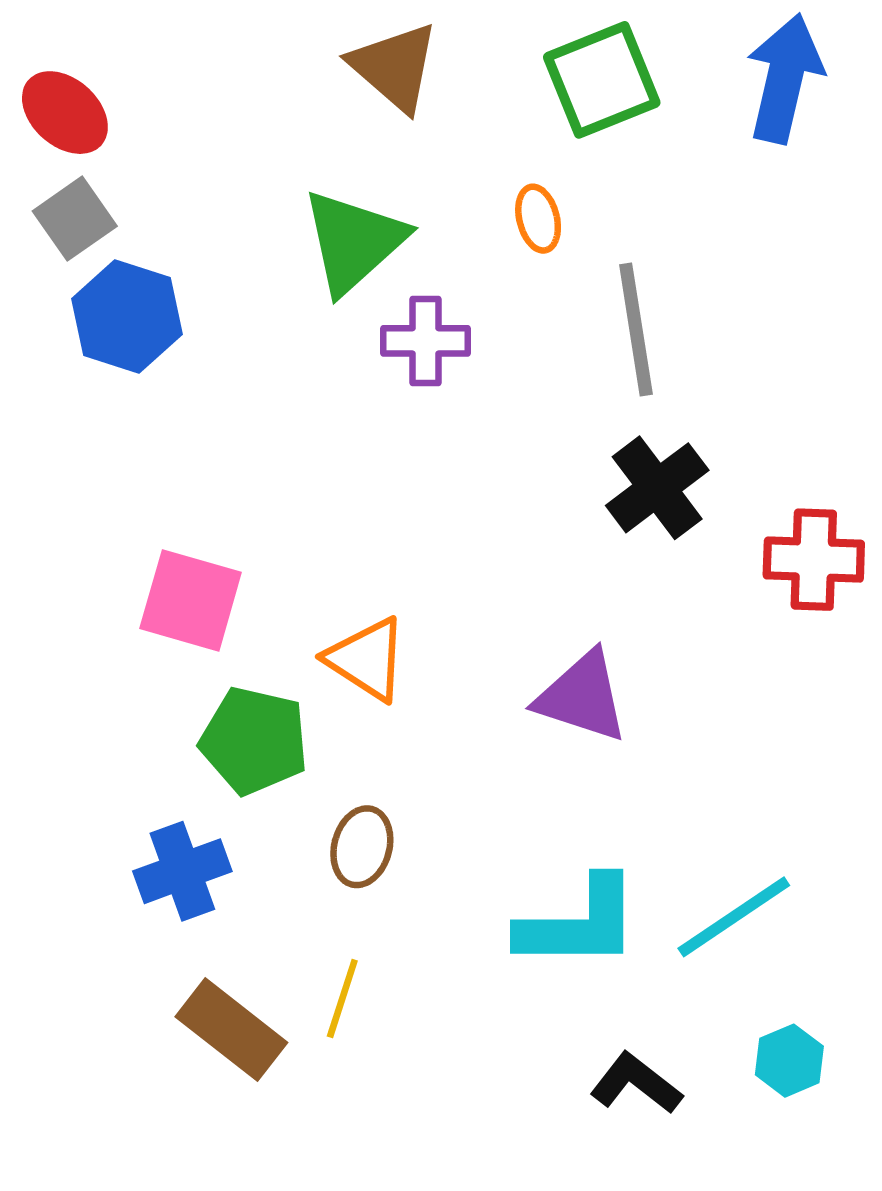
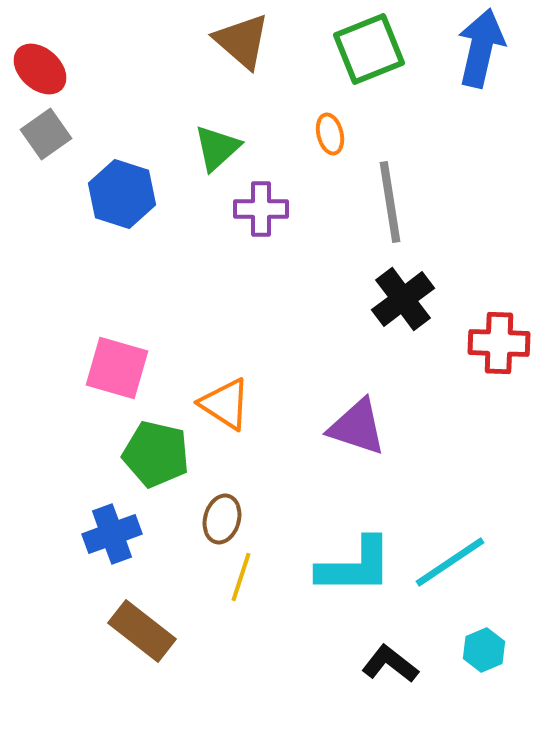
green triangle: (354, 241) -> (217, 148), size x0.7
blue hexagon: (127, 316) -> (122, 194), moved
yellow line: (342, 999) -> (241, 577), moved

